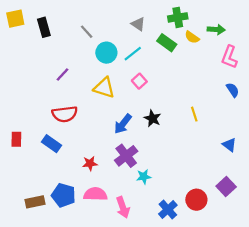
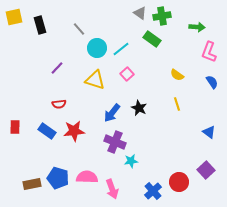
gray triangle: (138, 24) -> (140, 13), moved
yellow semicircle: (192, 37) -> (177, 75), moved
red semicircle: (65, 114) -> (59, 104), size x0.6
purple cross: (126, 156) -> (115, 142), turned -30
red star: (90, 163) -> (74, 131), moved, size x1.5

